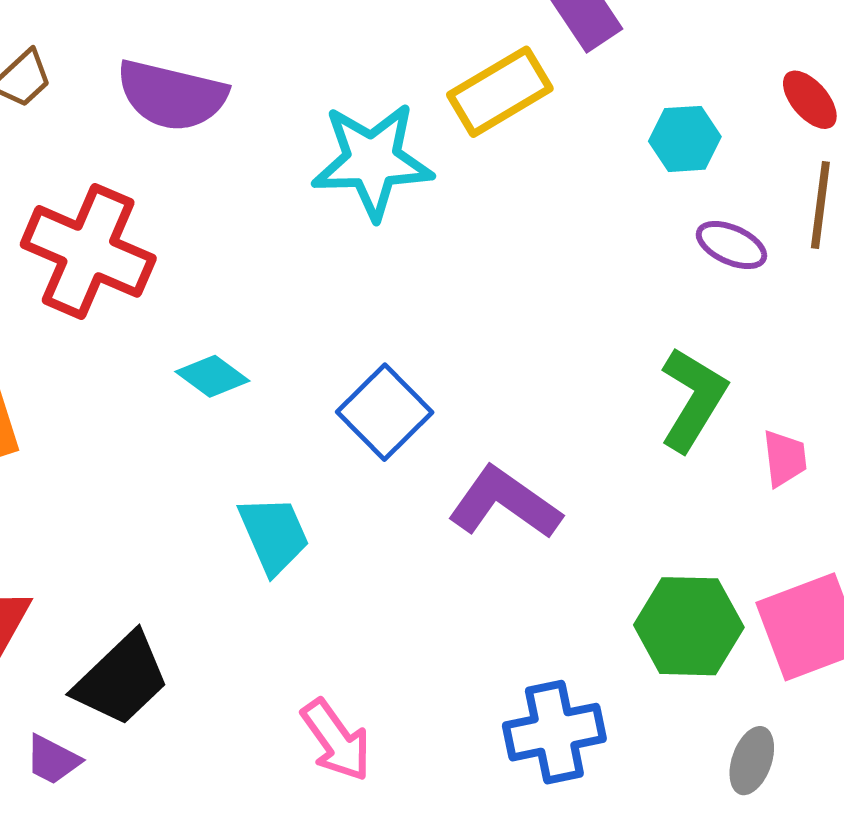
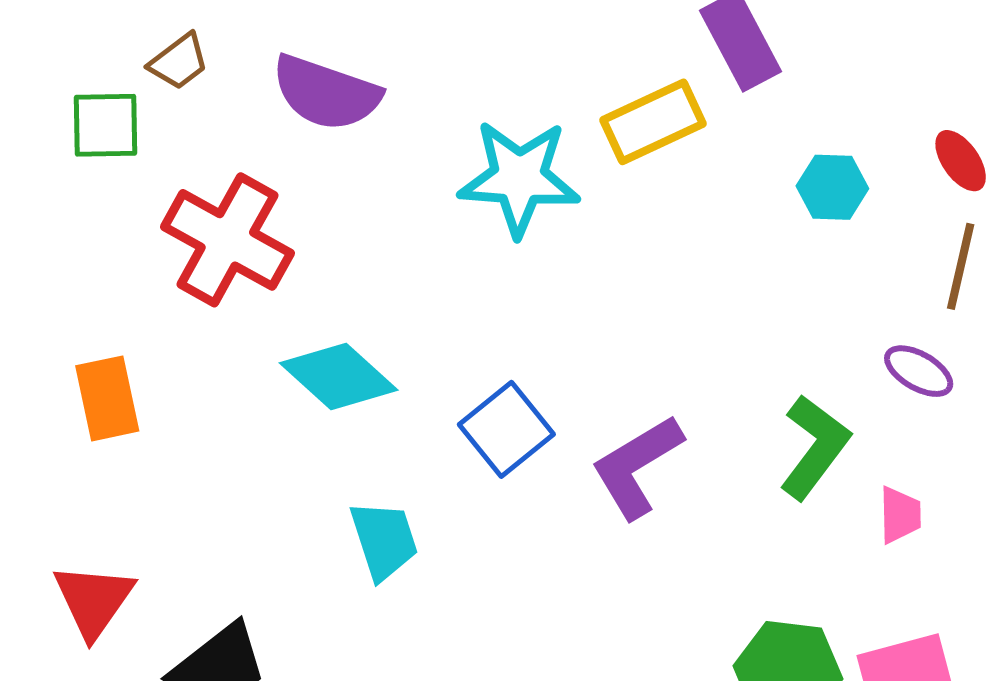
purple ellipse: (731, 245) -> (919, 371), moved
cyan diamond: (212, 376) -> (339, 376), size x1.6
purple L-shape: (505, 503) -> (637, 466), moved, turned -72

